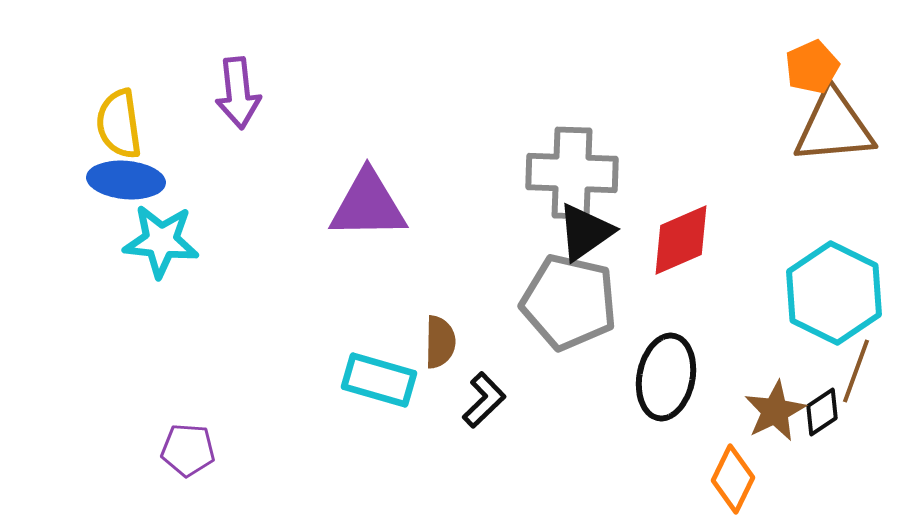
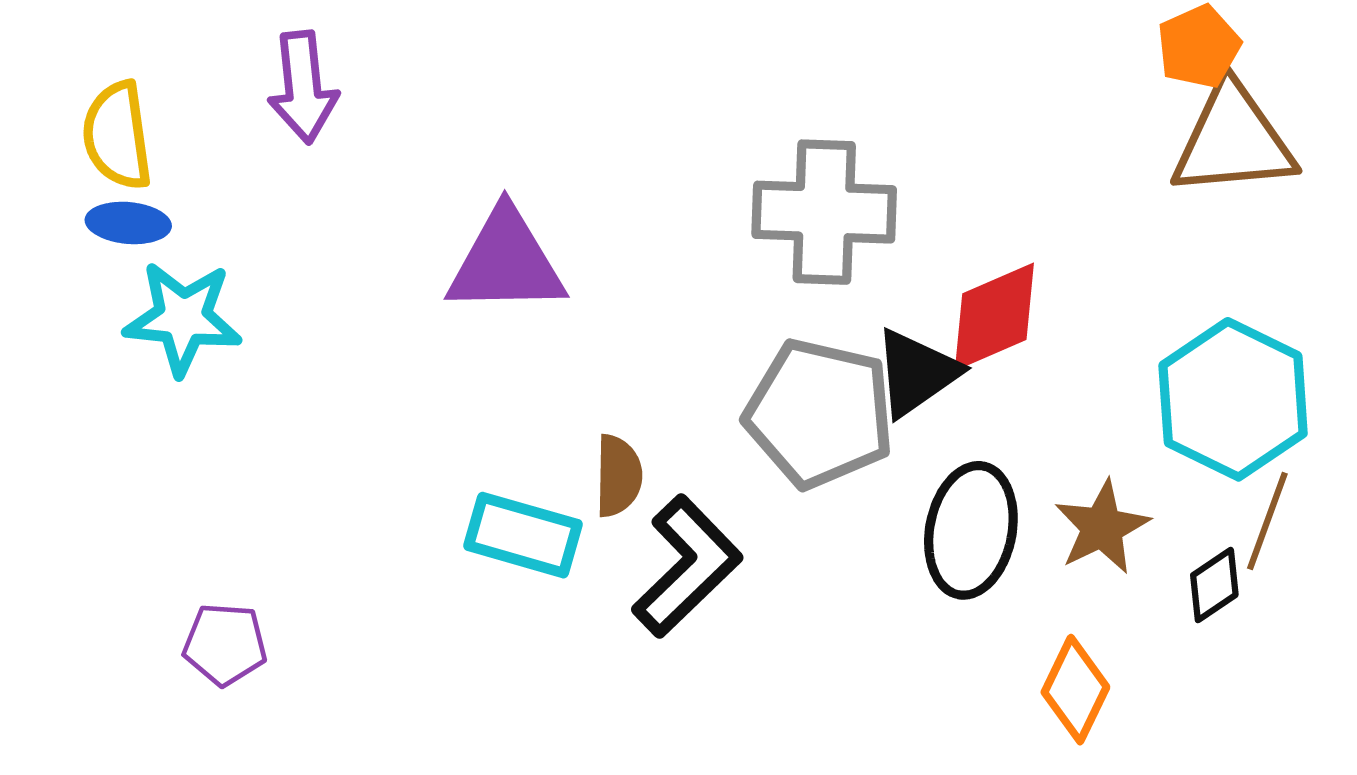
blue ellipse: (126, 180) -> (128, 223), size x0.7
black triangle: (585, 232) -> (916, 373), moved
black L-shape: (484, 400) -> (687, 566), size x1.6
brown star: (775, 411) -> (1102, 527), moved

